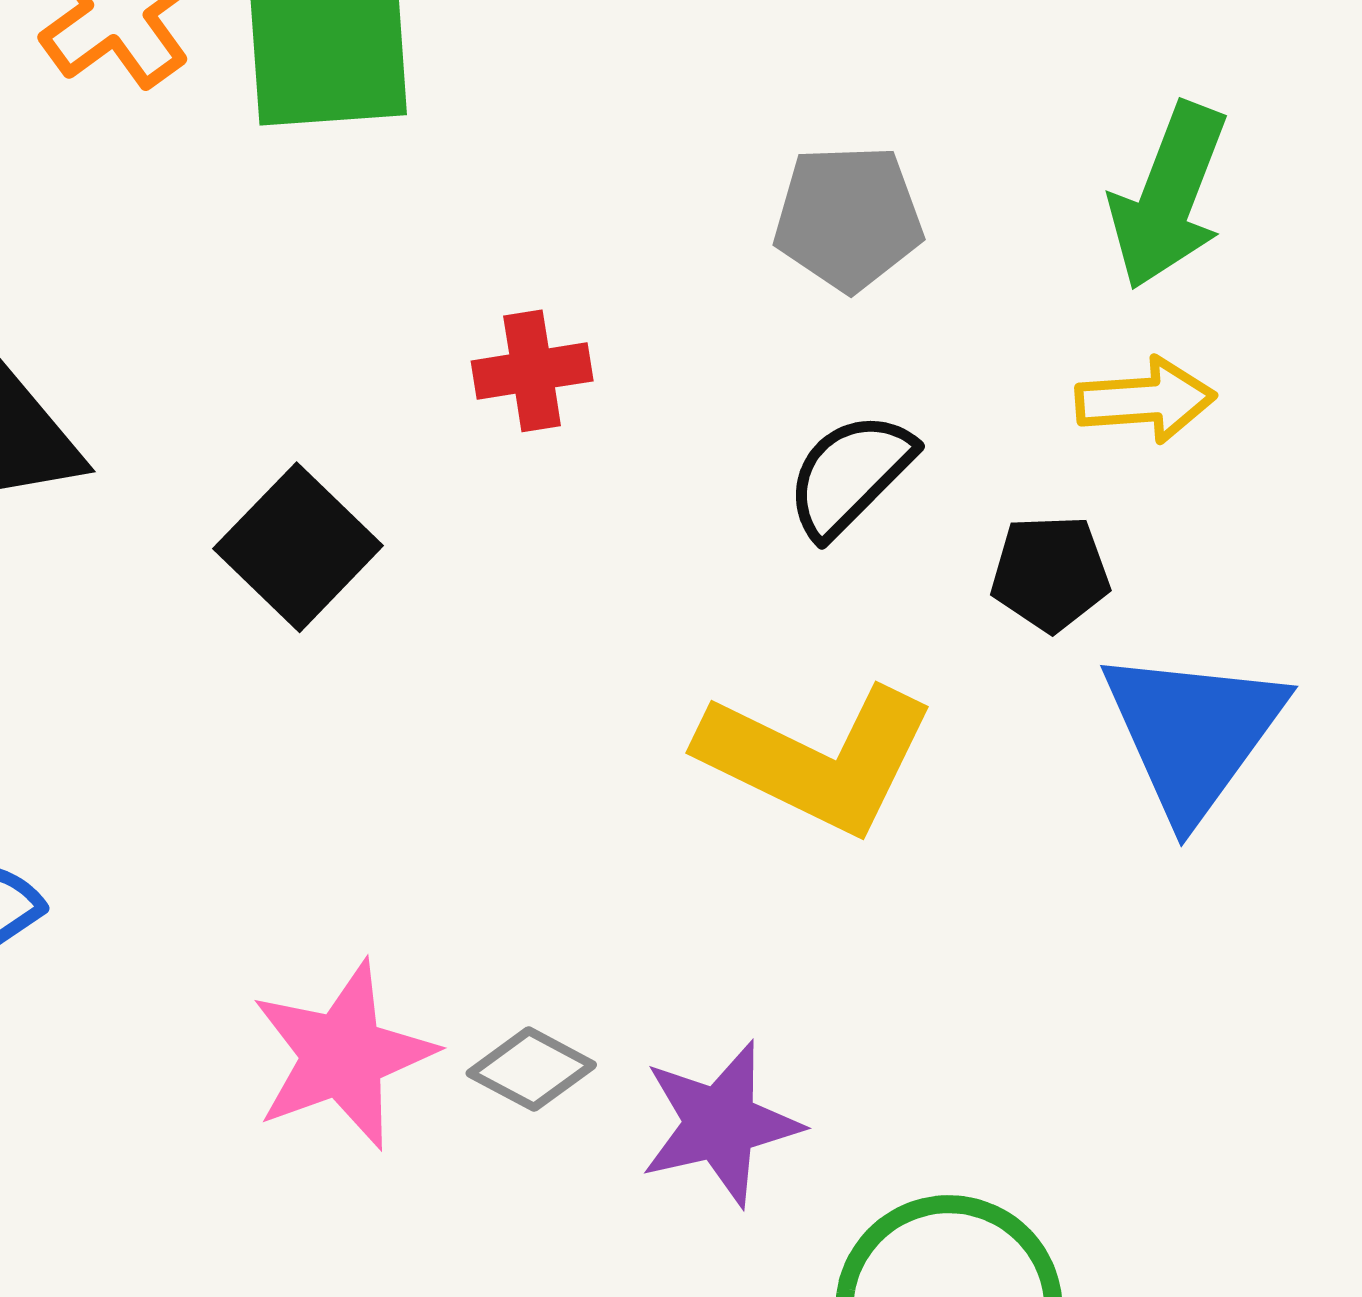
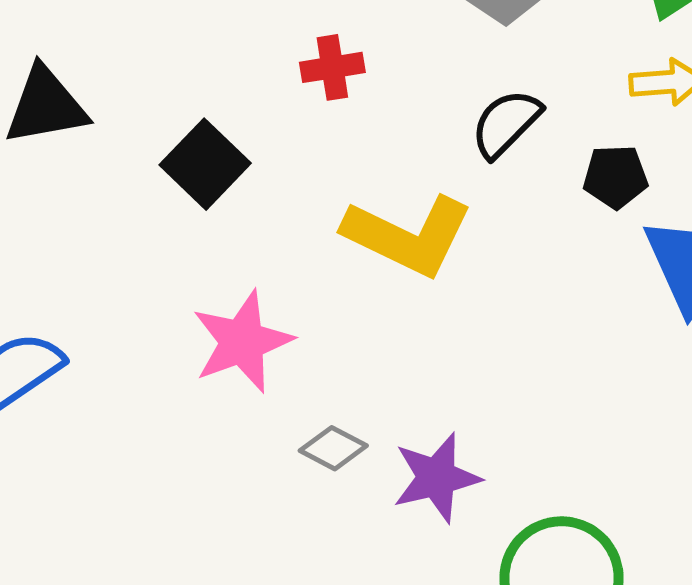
yellow L-shape: (817, 759) -> (408, 236), moved
pink star: (343, 1055) -> (242, 342), moved

